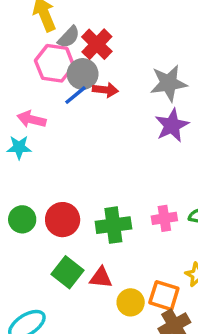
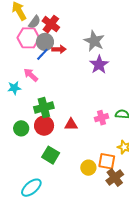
gray star: (169, 83) -> (94, 41), turned -30
pink arrow: (31, 119) -> (31, 75), moved, turned 35
green cross: (113, 225) -> (44, 108), moved
red triangle: (101, 278) -> (71, 124), moved

